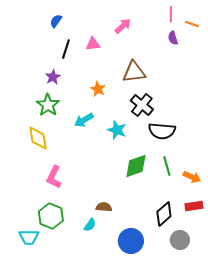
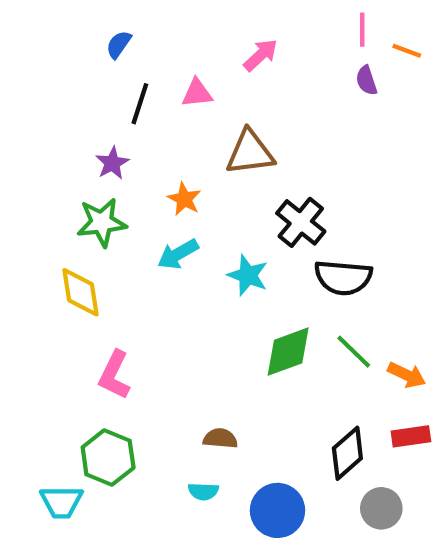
brown triangle: (134, 72) -> (250, 152), moved
orange star: (98, 89) -> (184, 199), moved
green star: (48, 105) -> (102, 222), turned 30
green line: (167, 166) -> (354, 352), turned -30
cyan semicircle: (90, 225) -> (203, 491), moved, turned 56

